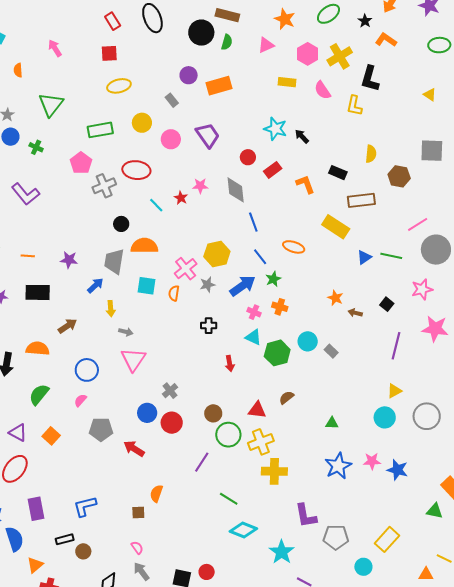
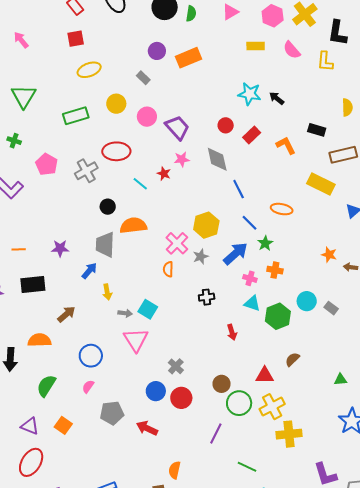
purple trapezoid: (208, 135) -> (177, 128), moved
pink pentagon: (81, 163) -> (47, 164), moved
cyan square: (146, 286) -> (148, 309), moved, turned 30

